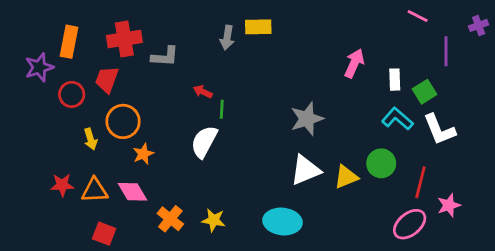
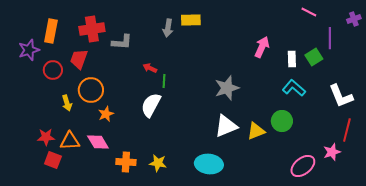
green square: (424, 92) -> (314, 57), moved
white L-shape: (439, 130) -> (341, 96), moved
red line: (420, 182) -> (347, 130), moved
orange cross: (170, 219) -> (126, 162), turned -36
red square: (104, 234) -> (53, 160), moved

